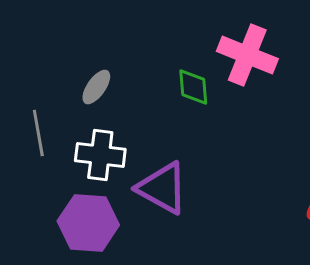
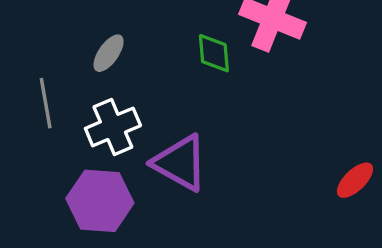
white cross: (100, 155) -> (113, 127), turned -30

